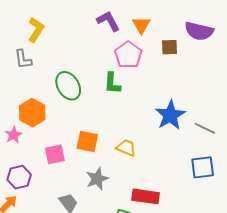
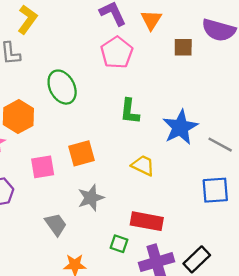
pink pentagon: (128, 55) -> (117, 53), moved
green L-shape: (112, 83) -> (130, 111), moved
orange square: (87, 141) -> (81, 153), turned -30
yellow trapezoid: (126, 148) -> (143, 165), moved

